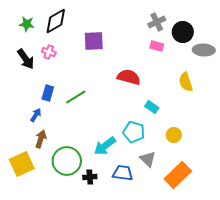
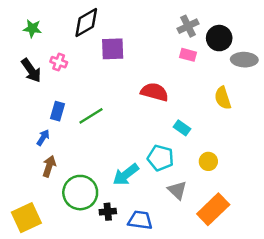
black diamond: (56, 21) -> (86, 23), moved
yellow square: (22, 164) -> (26, 218), moved
blue trapezoid: (123, 173) -> (140, 220), moved

